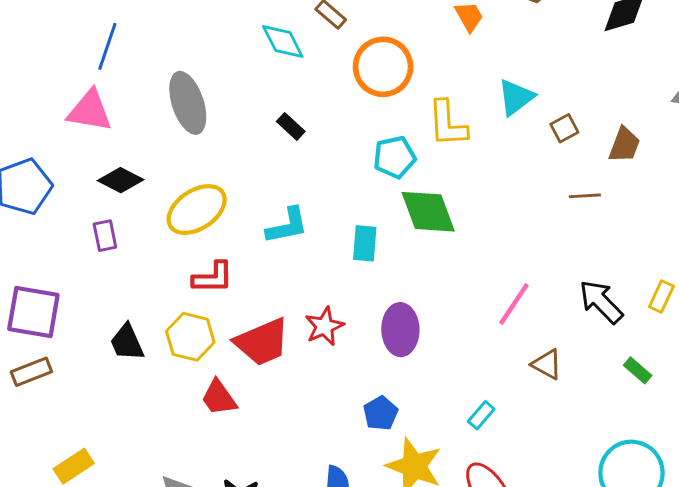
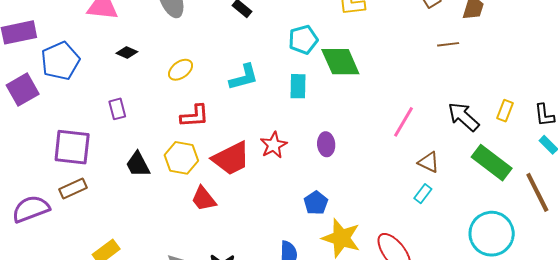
cyan pentagon: (394, 157) -> (303, 40), moved
black diamond: (121, 180) -> (127, 53), size x0.7
yellow ellipse: (197, 210) -> (181, 70), size x0.6
purple rectangle: (105, 236) -> (117, 109), moved
purple ellipse: (400, 330) -> (326, 144), size x0.7
green rectangle: (638, 370) -> (492, 163), size x2.0
cyan rectangle: (481, 415) -> (423, 194), moved

